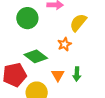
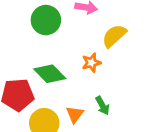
green arrow: (77, 74) -> (102, 106), turned -40
orange triangle: (58, 75) -> (75, 114), moved

